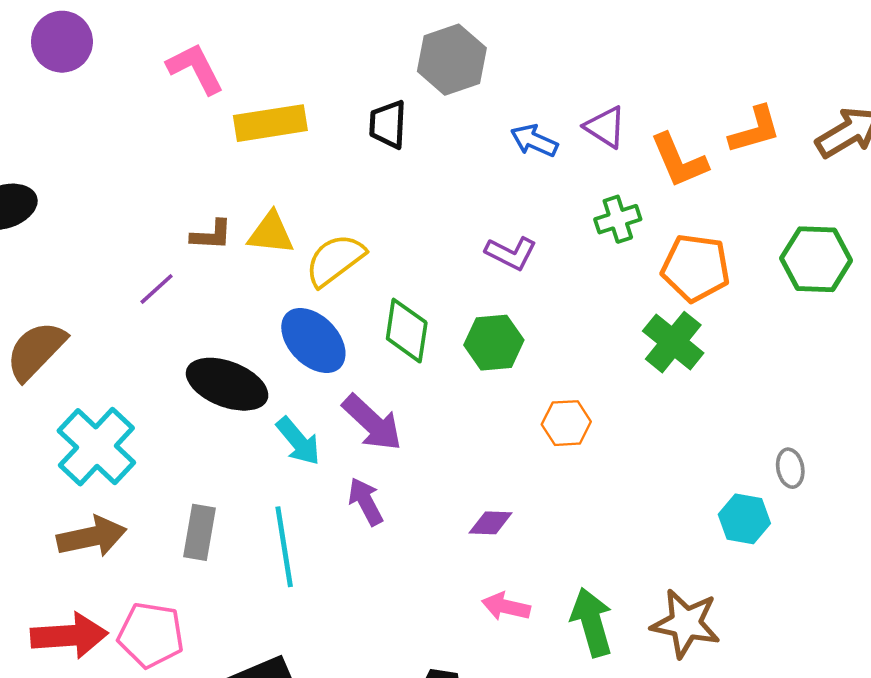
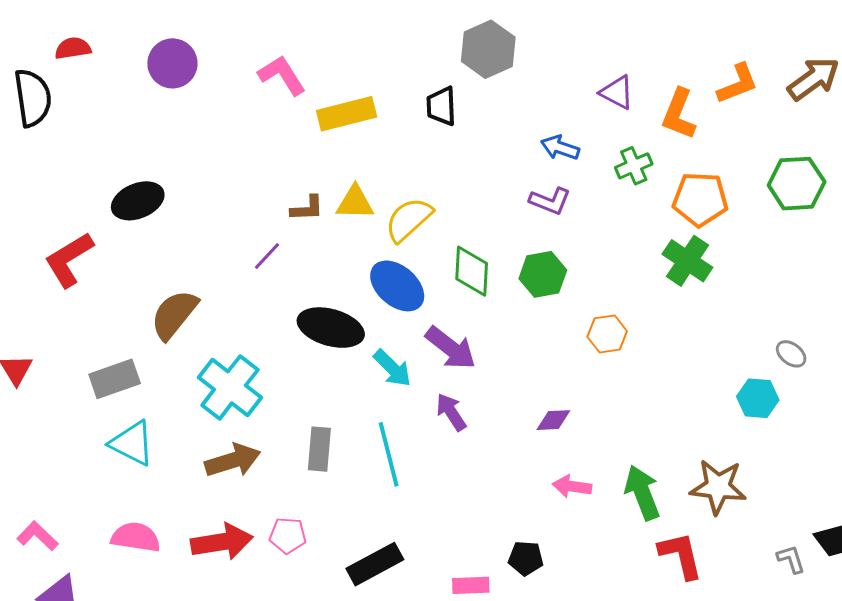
blue arrow: (534, 141) -> (560, 148), moved
orange L-shape: (679, 161) -> (679, 114), turned 50
gray ellipse: (790, 468) -> (791, 354), turned -36
pink pentagon: (151, 635) -> (288, 535), size x0.7

